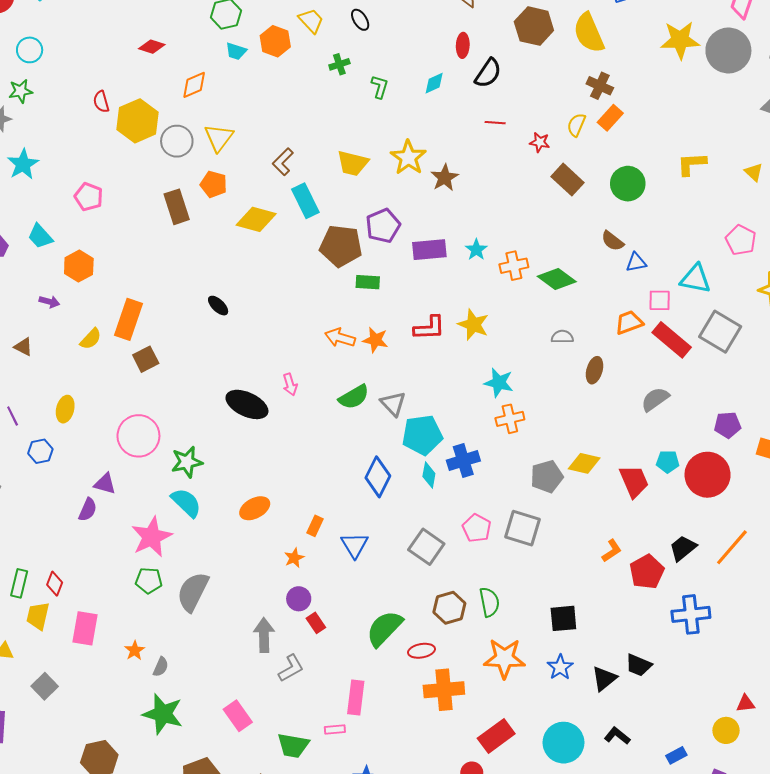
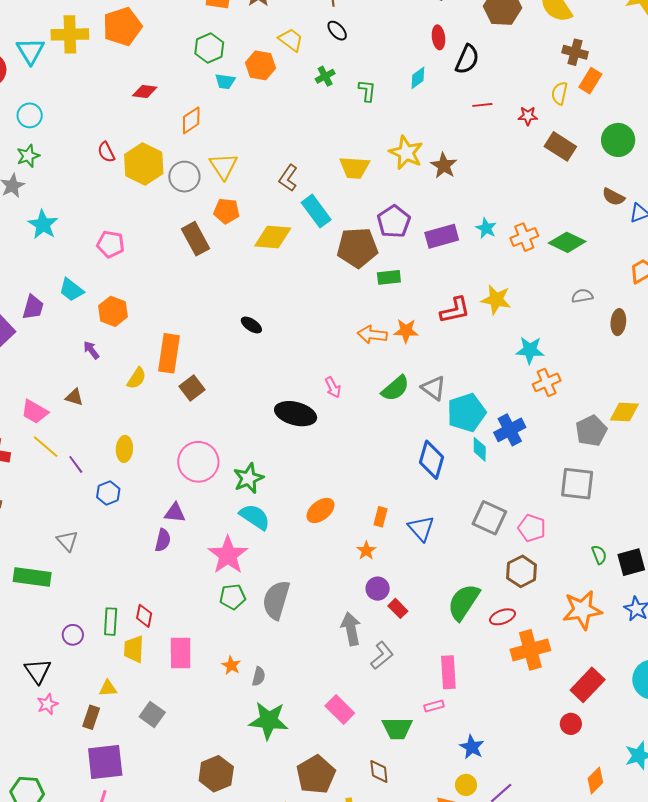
purple arrow: (49, 302) -> (91, 350), turned -132
pink pentagon: (477, 528) -> (532, 528), moved
green semicircle: (489, 602) -> (599, 555), moved, size x0.7

